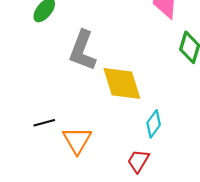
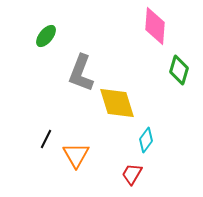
black line: (44, 123) -> (46, 139), turned -48

